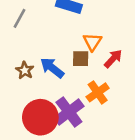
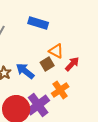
orange triangle: (92, 42) -> (56, 51), turned -35
brown square: (81, 59) -> (47, 64), turned -32

